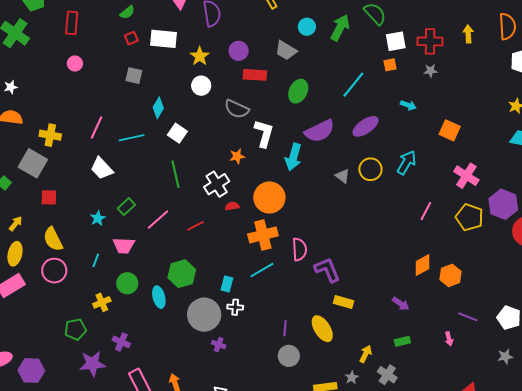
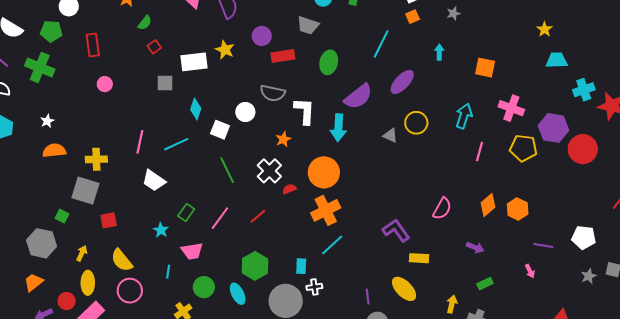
white rectangle: (163, 39) -> (194, 62), moved
white circle: (201, 86) -> (245, 112), moved
cyan arrow: (408, 105) -> (439, 52), turned -98
cyan arrow: (407, 162) -> (464, 116), moved
pink semicircle: (299, 249) -> (442, 209), moved, turned 45

